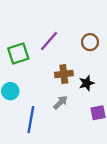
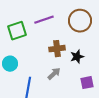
purple line: (49, 41) -> (44, 20), turned 30
brown circle: (90, 42) -> (80, 21), size x1.5

